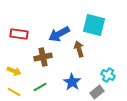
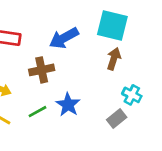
brown arrow: (79, 49) -> (114, 59), moved, turned 35
blue star: (72, 82) -> (68, 105), moved

